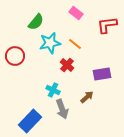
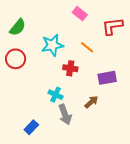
green semicircle: (36, 22) -> (18, 27), moved
orange line: (75, 44) -> (87, 47), moved
red cross: (67, 65) -> (70, 68), turned -32
blue rectangle: (30, 121) -> (31, 127), size x0.6

